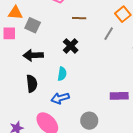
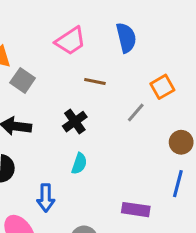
cyan semicircle: (62, 74) -> (79, 164), moved
blue arrow: (60, 98) -> (46, 198), turned -84

